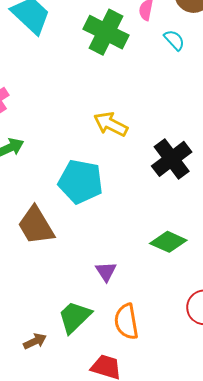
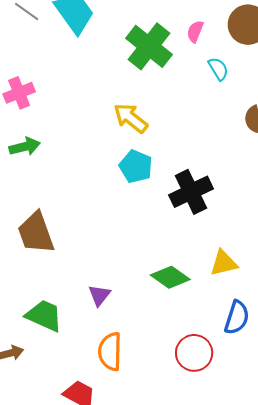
yellow arrow: (111, 124) -> (131, 118), moved
cyan pentagon: (81, 182) -> (136, 166), moved, size x0.7
green trapezoid: (75, 317) -> (44, 316), moved, turned 57

